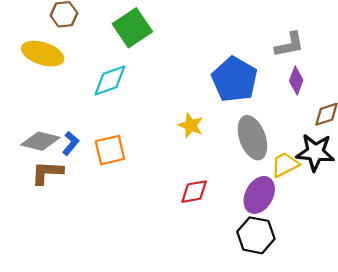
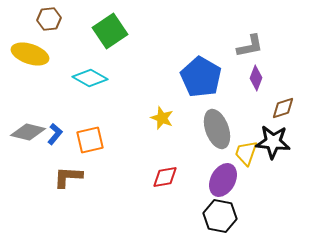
cyan diamond: (110, 81) -> (90, 78), turned 48
yellow trapezoid: (285, 165) -> (246, 153), turned -44
brown L-shape: (47, 173) -> (68, 177), moved

